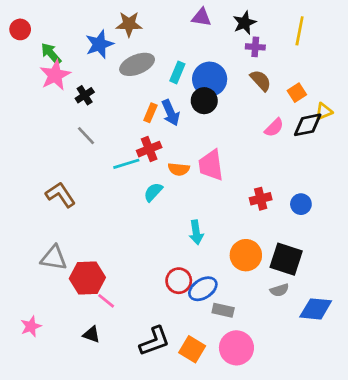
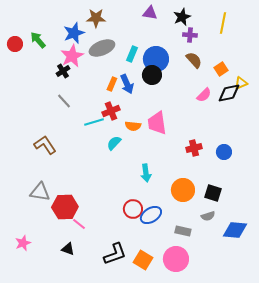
red circle: (20, 29) -> (15, 44), moved
pink star: (55, 75) -> (72, 56), moved
black square: (286, 259) -> (213, 193), size x0.7
gray rectangle: (223, 310) -> (183, 231), moved

